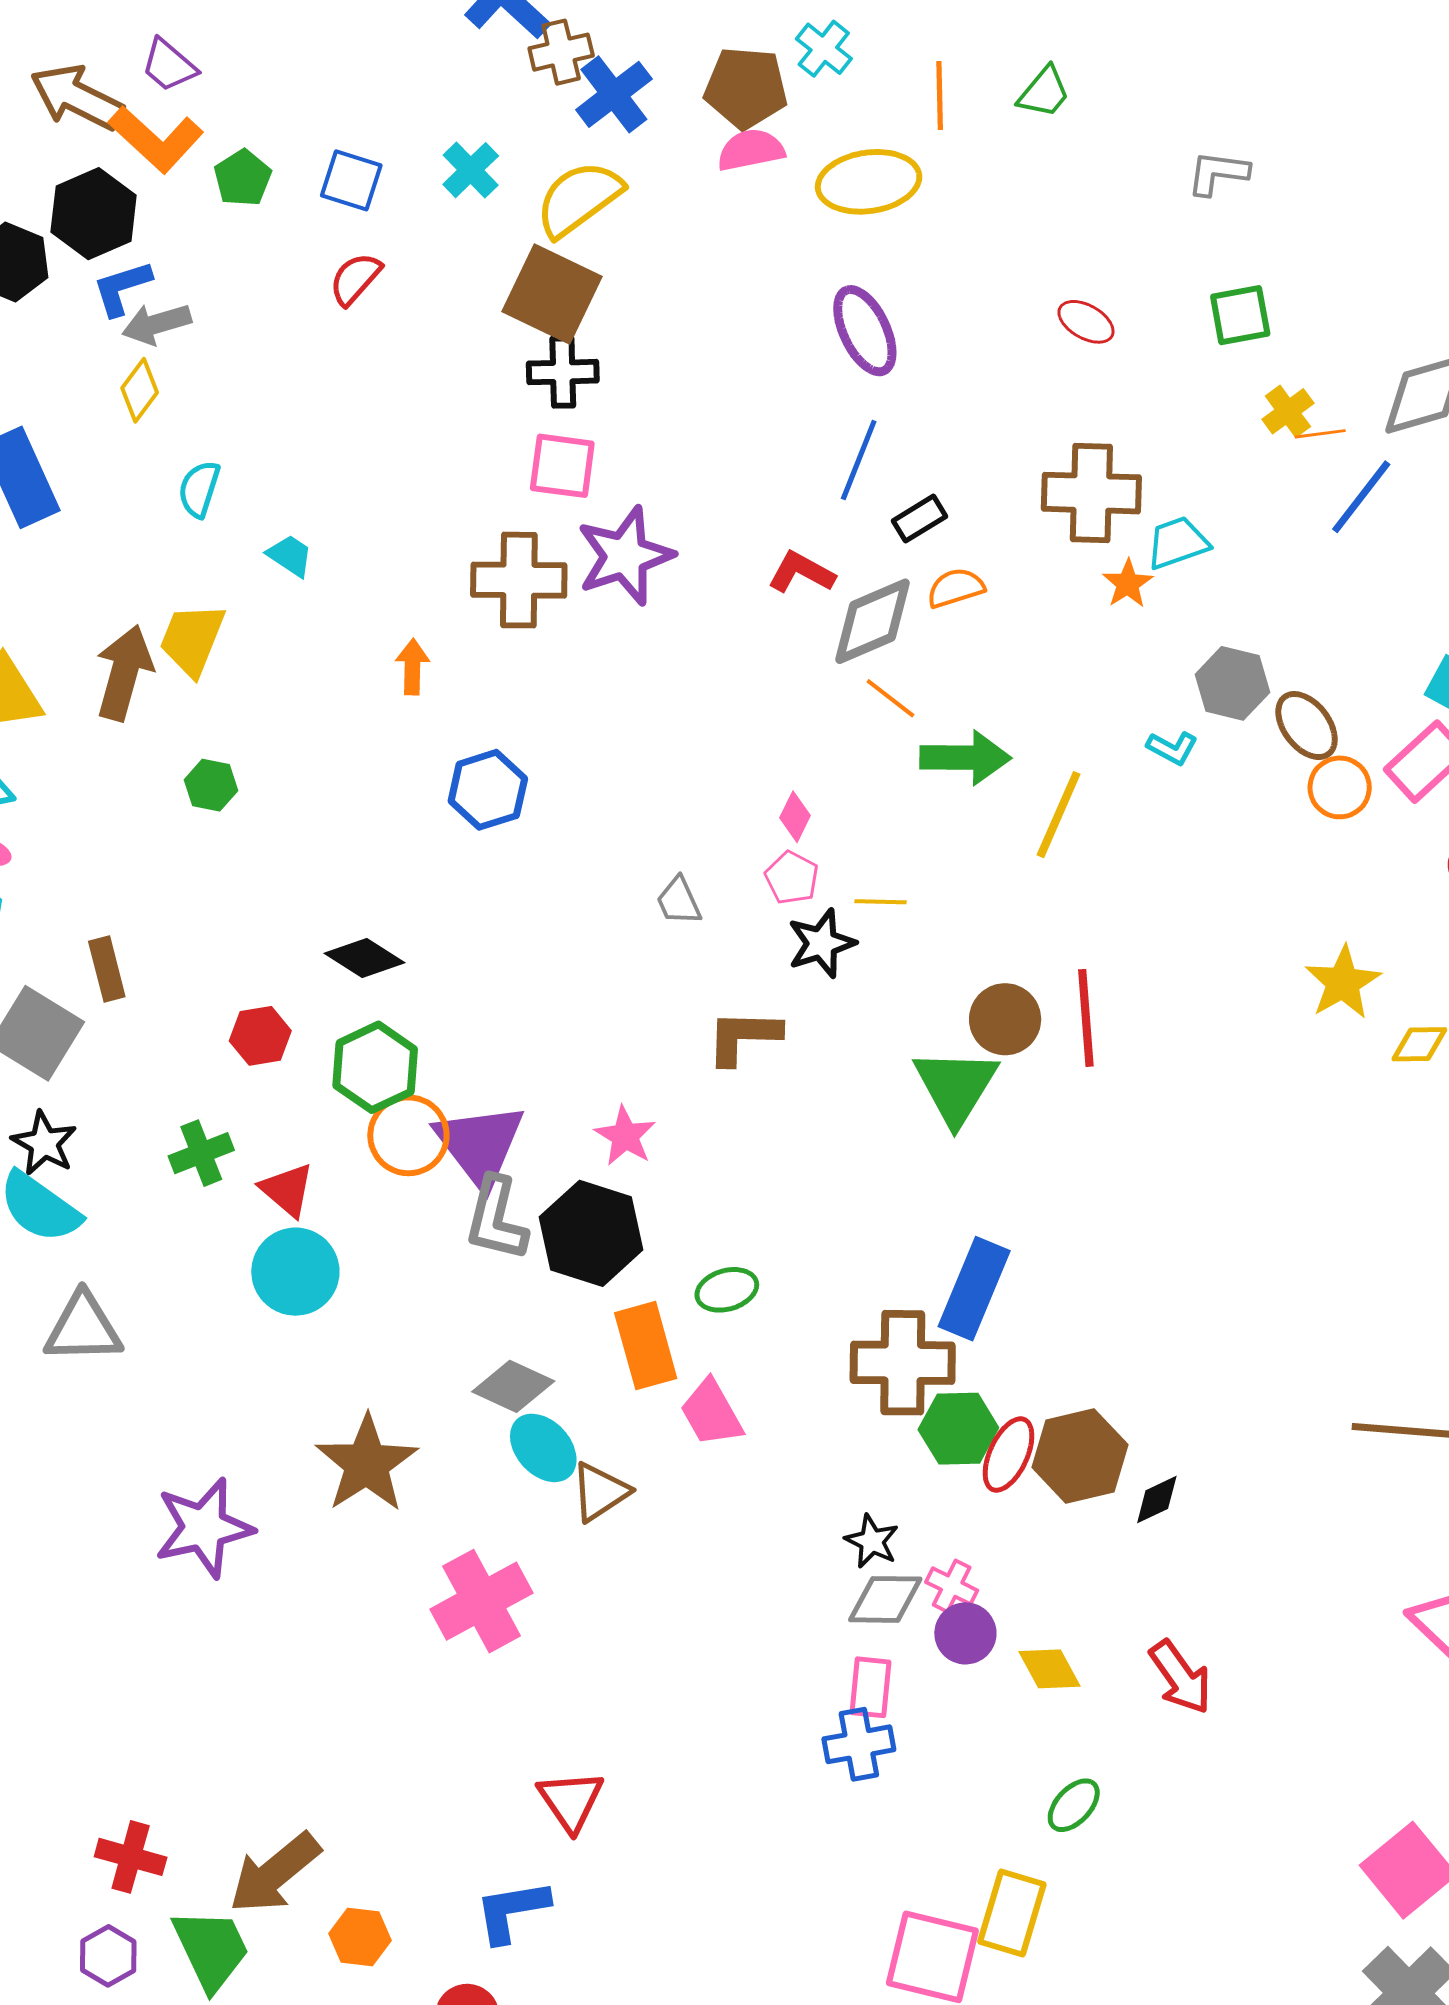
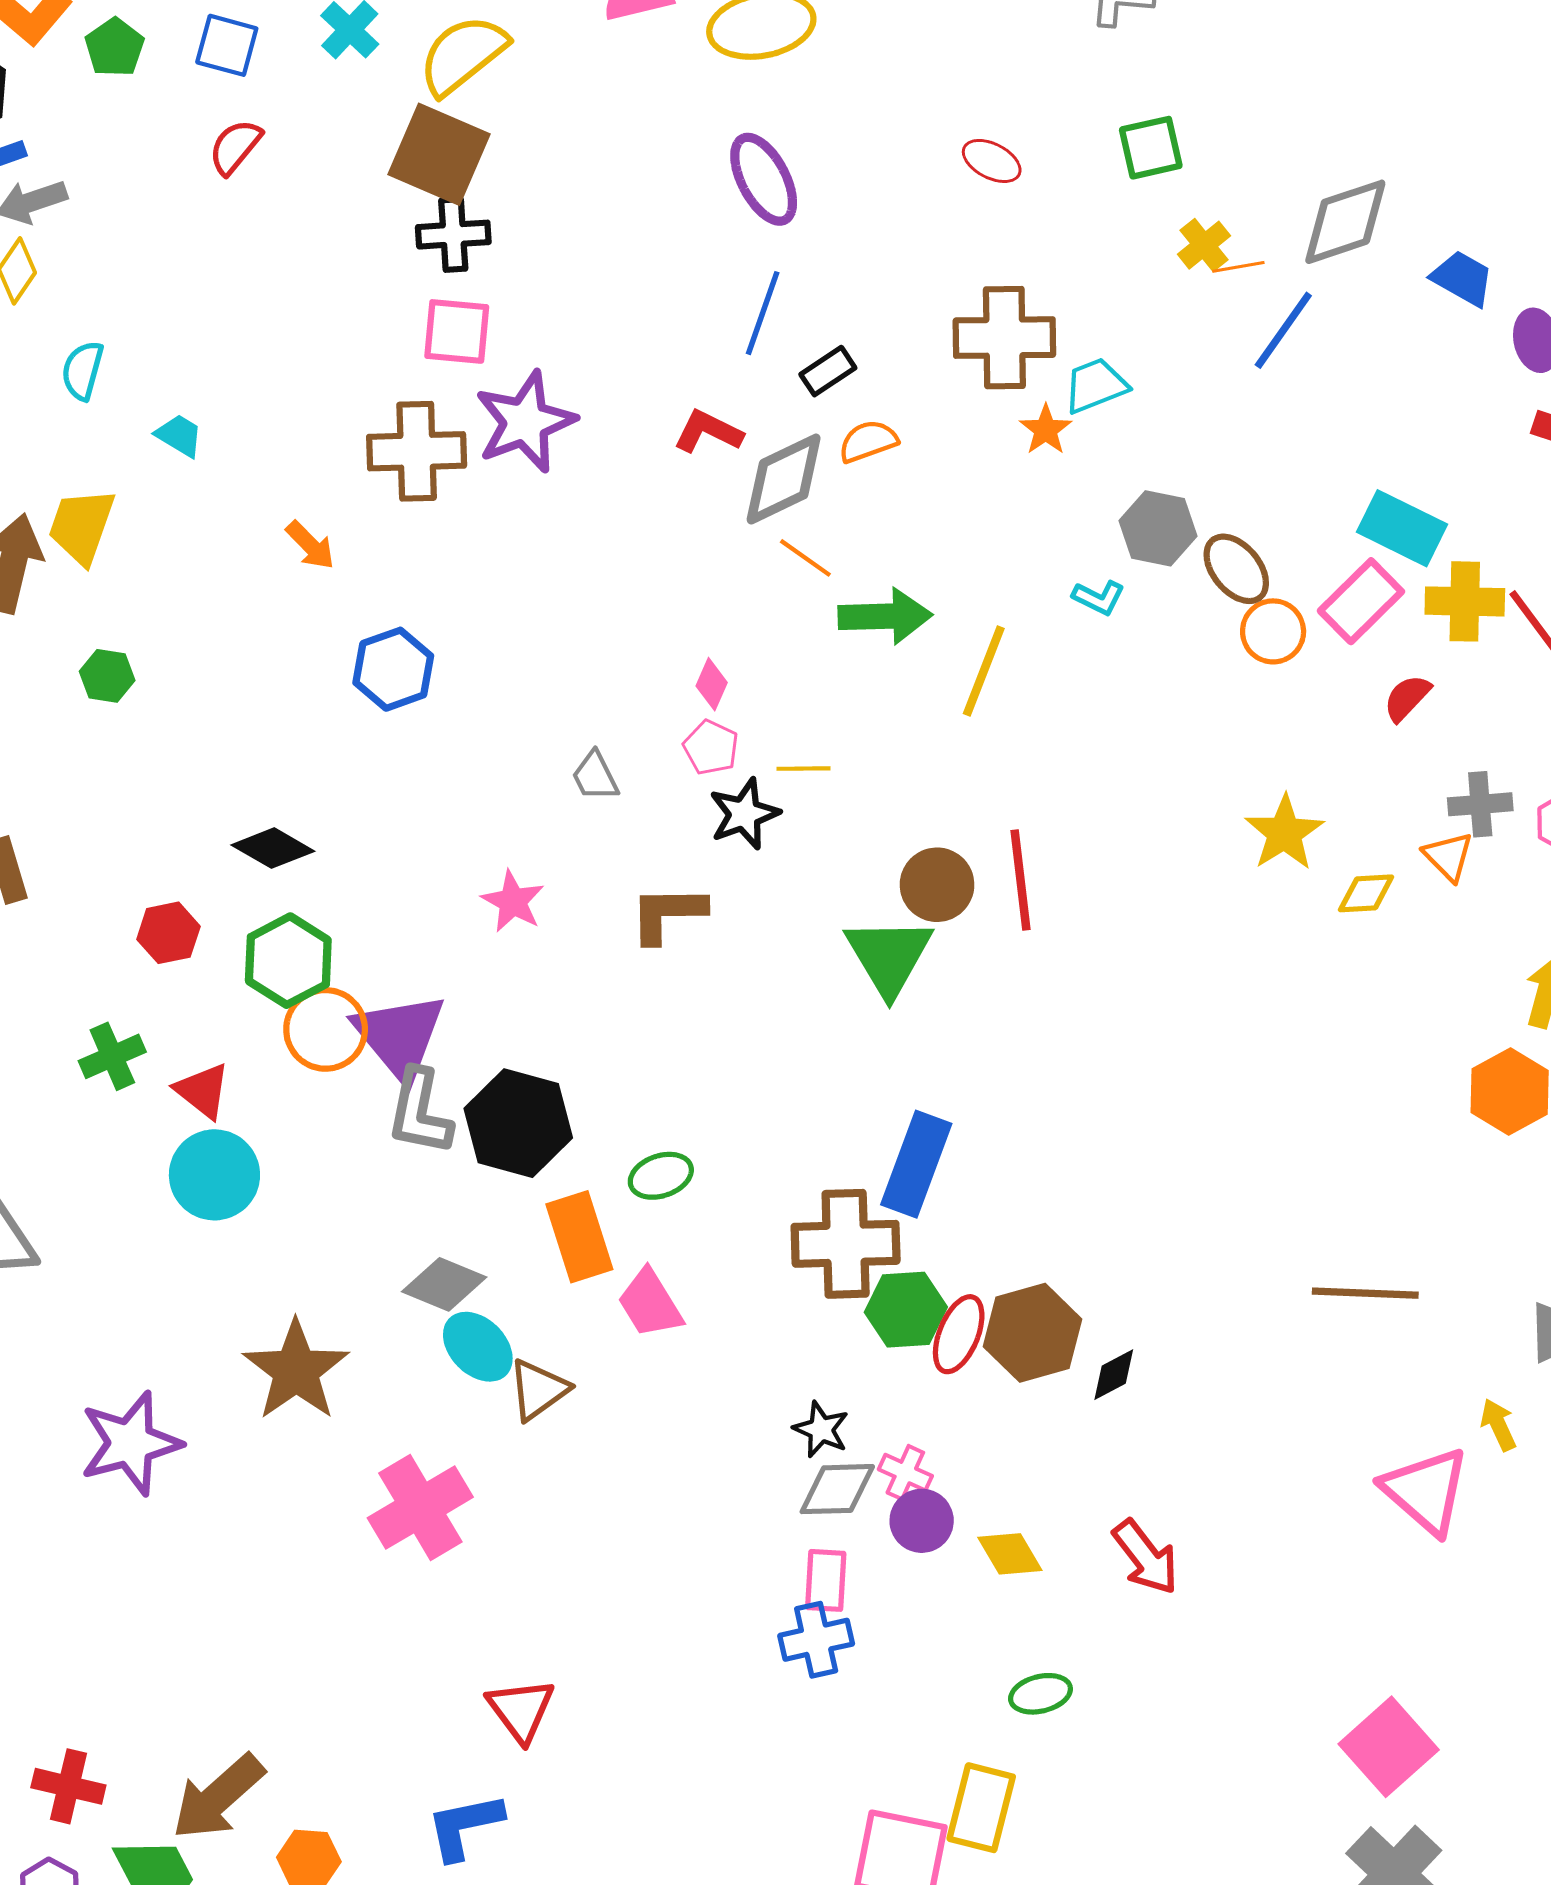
orange arrow: (412, 667) -> (310, 545), turned 136
pink star: (625, 1136) -> (513, 901), moved
green ellipse: (1074, 1805) -> (1041, 1694), turned 36

